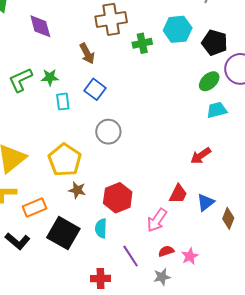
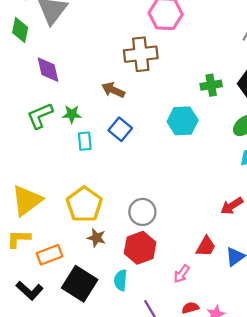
purple diamond: (40, 26) -> (48, 70), moved
cyan hexagon: (178, 29) -> (183, 121), moved
green cross: (142, 43) -> (211, 85), moved
brown arrow: (87, 53) -> (113, 90), turned 140
gray circle: (108, 132) -> (142, 212), moved
pink arrow: (157, 220) -> (182, 274), size x0.7

